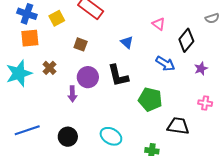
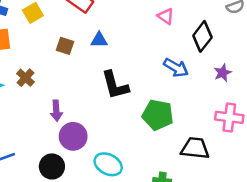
blue triangle: (127, 42) -> (99, 40), moved, turned -40
purple circle: (88, 77) -> (73, 136), moved
pink cross: (205, 103) -> (229, 117), size x1.5

